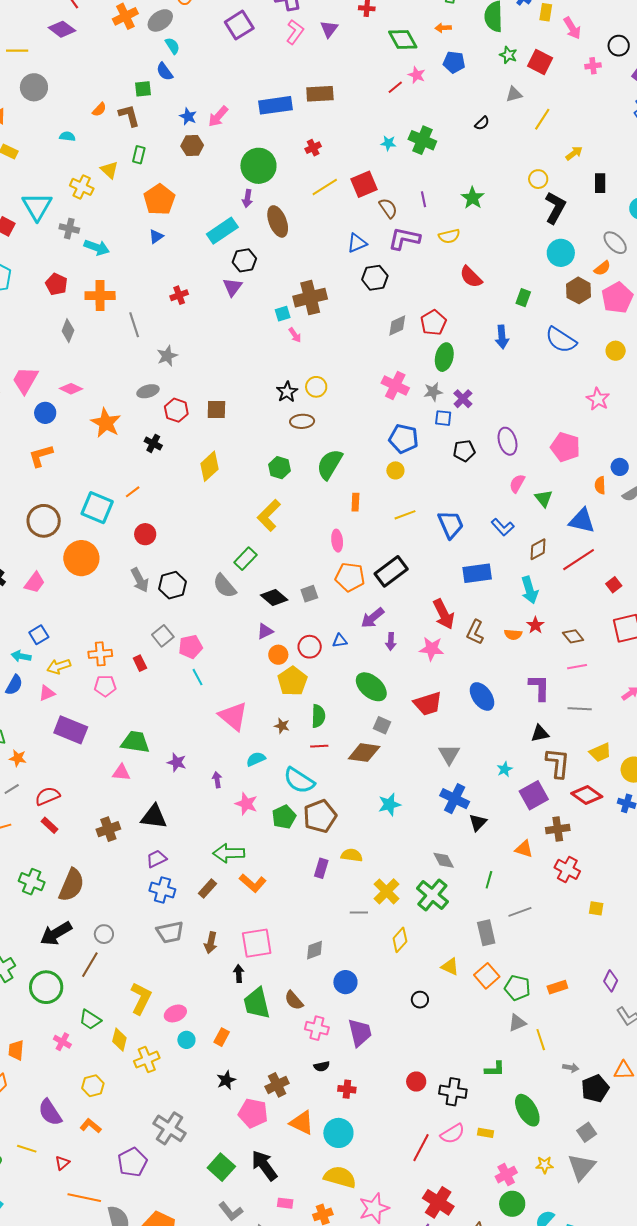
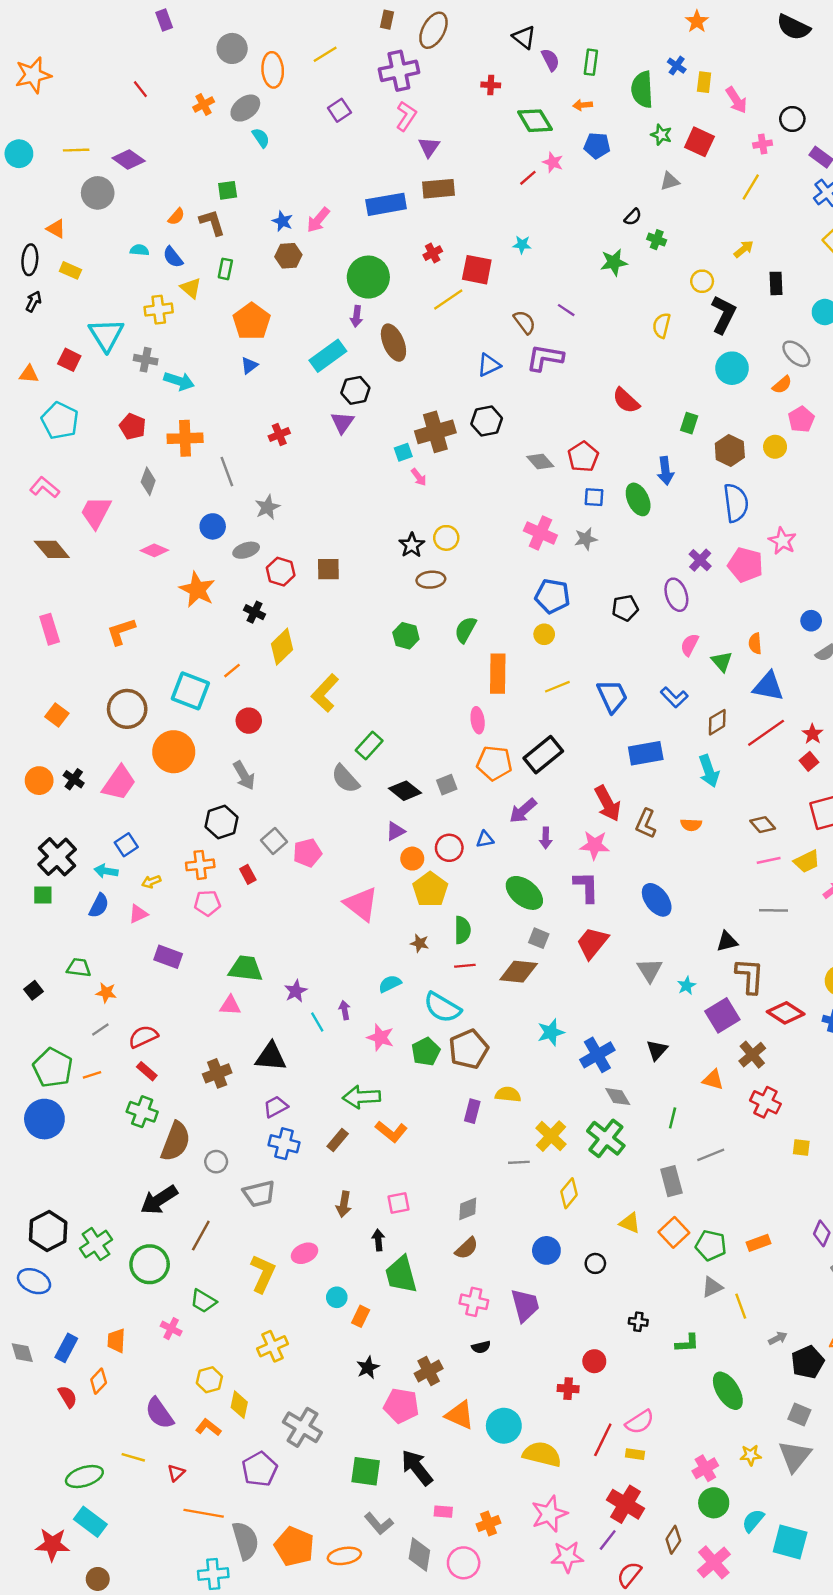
orange cross: (125, 16) -> (204, 105), size x0.7
purple square: (239, 25) -> (339, 110), size x0.7
purple diamond: (62, 29) -> (129, 159), moved
purple triangle: (329, 29) -> (429, 147), moved
blue semicircle: (165, 72) -> (173, 257), moved
yellow line: (542, 119) -> (751, 187), moved
green cross: (422, 140) -> (657, 240), moved, size x0.6
red square: (364, 184) -> (477, 270), moved, turned 36
yellow cross: (82, 187) -> (159, 310), turned -30
green star: (473, 198) -> (614, 262), moved, turned 30
purple line: (423, 199) -> (566, 310), turned -42
yellow semicircle: (449, 236) -> (662, 325), moved, turned 120
black hexagon: (375, 278) -> (487, 421), moved
brown hexagon: (579, 290) -> (730, 450), moved
pink pentagon: (617, 298) -> (801, 419), size x0.7
gray diamond: (397, 325) -> (540, 461), turned 75
blue semicircle: (561, 340) -> (736, 503), moved, turned -128
yellow circle: (616, 351) -> (775, 447), moved
green ellipse: (444, 357) -> (638, 499), moved, turned -36
pink trapezoid: (25, 380) -> (96, 512), moved
purple cross: (463, 399) -> (700, 560), moved
blue circle: (45, 413) -> (213, 526), moved
blue square: (443, 418) -> (594, 497), moved
pink pentagon: (565, 447) -> (745, 565), moved
green semicircle: (330, 464) -> (465, 630), size x0.7
yellow diamond: (210, 466) -> (282, 647), moved
orange semicircle: (600, 485) -> (755, 643), moved
orange rectangle: (355, 502) -> (498, 674), size x1.8
yellow L-shape: (269, 515) -> (325, 693), moved
pink trapezoid: (35, 583) -> (119, 783), size x1.4
black hexagon: (173, 585) -> (222, 822), moved
red star: (535, 625) -> (812, 734), moved
yellow arrow: (59, 666) -> (151, 882), size x0.7
cyan line: (198, 677) -> (317, 1022), moved
purple L-shape: (539, 687) -> (586, 887), moved
red trapezoid: (428, 704) -> (592, 943), moved, turned 148
pink triangle: (233, 716) -> (361, 904), moved
purple rectangle: (71, 730) -> (168, 957), size x0.7
yellow trapezoid: (600, 752) -> (807, 861), moved
gray triangle: (449, 754) -> (650, 970), moved
purple star: (177, 762) -> (296, 991), turned 30
blue cross: (455, 799) -> (597, 1055), moved, turned 36
brown cross: (558, 829) -> (752, 1055), turned -30
green cross: (32, 882) -> (142, 1112), moved
gray trapezoid: (170, 932) -> (259, 1194), moved
gray circle: (104, 934) -> (216, 1162), moved
pink square: (257, 943) -> (399, 1203), size x0.6
blue circle: (345, 982) -> (546, 1250), moved
brown semicircle: (294, 1000) -> (467, 1248), moved, turned -90
pink ellipse: (175, 1013) -> (305, 1253), moved
yellow diamond: (119, 1040) -> (239, 1405), moved
cyan circle: (186, 1040) -> (337, 1297), moved
gray arrow: (571, 1068) -> (778, 1338), turned -35
red cross: (347, 1089) -> (568, 1389), moved
black cross: (453, 1092) -> (638, 1322), moved, size x0.6
gray square: (587, 1132) -> (799, 1414), turned -30
yellow rectangle: (486, 1133) -> (635, 1454), moved
green square: (221, 1167) -> (366, 1471), turned -32
yellow semicircle: (340, 1177) -> (542, 1454), moved

